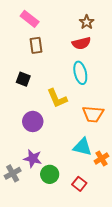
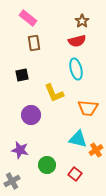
black square: (23, 79) -> (22, 75), turned -32
purple star: (33, 158) -> (20, 150), moved
gray cross: (13, 173) -> (12, 181), moved

